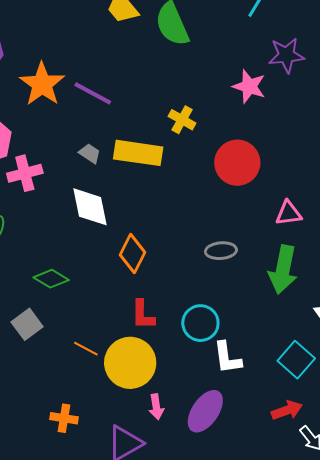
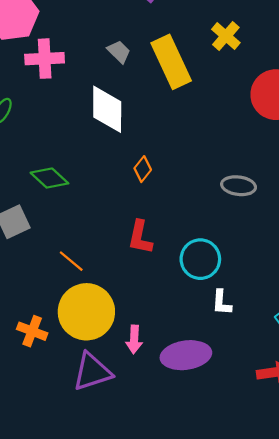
yellow rectangle: (138, 153) -> (171, 62), turned 45
orange diamond: (133, 254) -> (143, 169), size x0.6
white L-shape: (227, 358) -> (222, 303), size x0.7
yellow circle: (130, 363) -> (86, 312), moved
purple ellipse: (205, 411) -> (186, 355), turned 36

